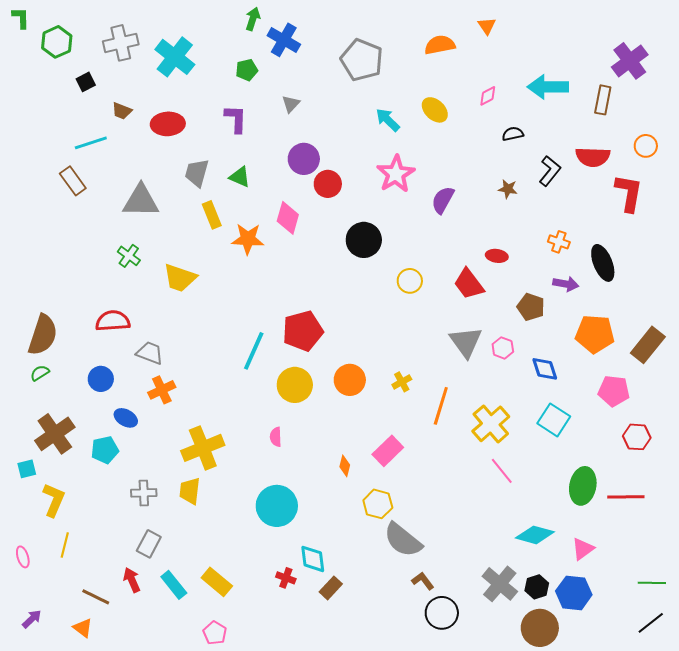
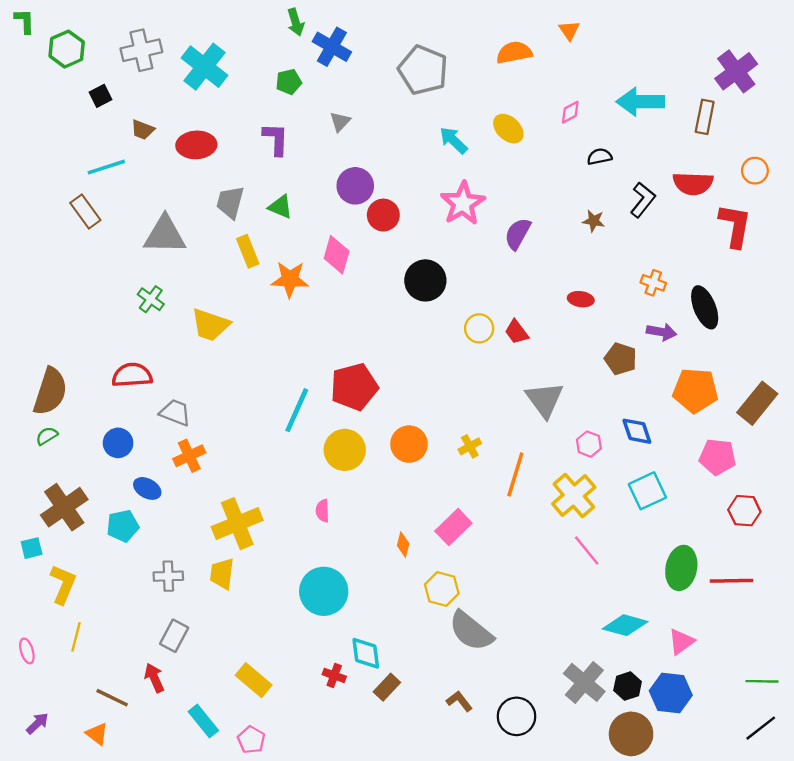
green arrow: (253, 19) -> (296, 22), turned 145
red trapezoid: (469, 284) -> (517, 332), moved, size x0.7
pink hexagon: (503, 348) -> (589, 444), moved
cyan square: (554, 420) -> (647, 491), turned 32
brown L-shape: (423, 581) -> (459, 701), moved
cyan rectangle: (174, 585) -> (203, 721), moved

